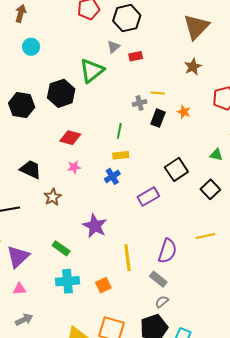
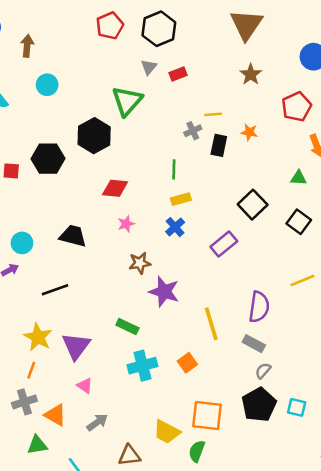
brown star: (53, 197) -> (140, 263), moved, turned 30
pink triangle: (19, 289) -> (85, 386), turned 48

